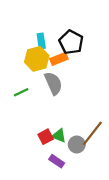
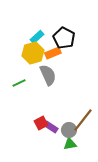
cyan rectangle: (41, 41) -> (37, 37), turned 56
green triangle: (59, 136) -> (70, 144), moved, turned -32
purple rectangle: (57, 161) -> (51, 127), moved

